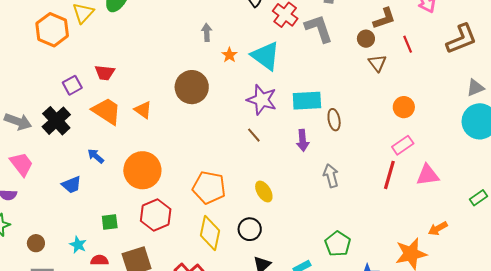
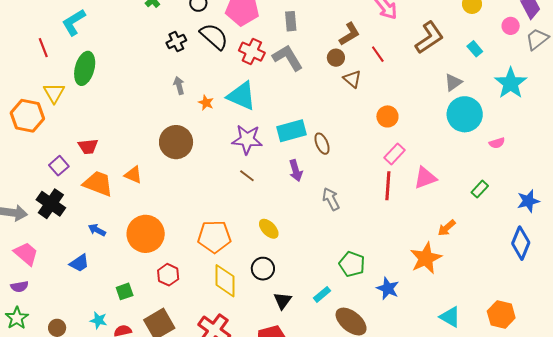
red hexagon: (156, 215) -> (168, 275), size x0.7

